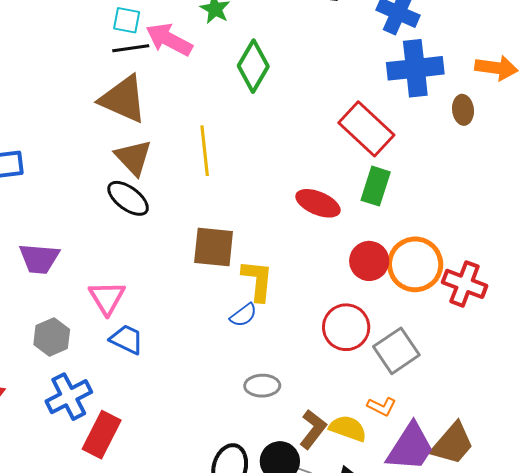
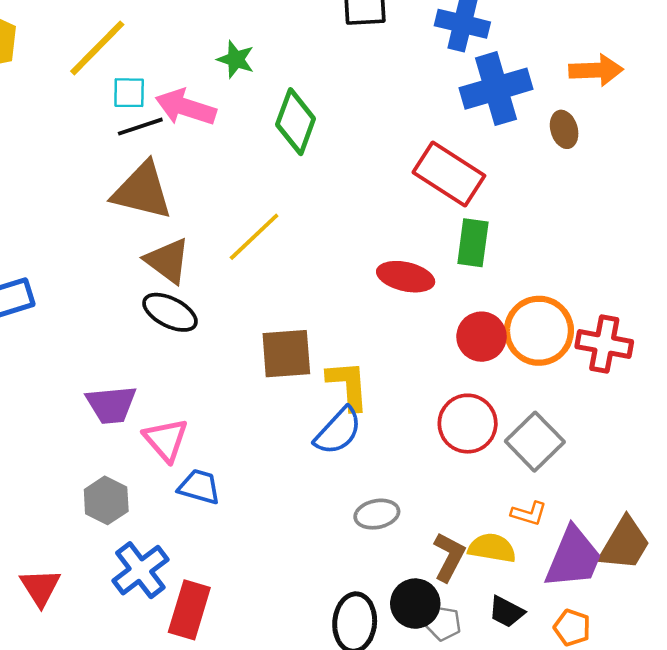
yellow line: (205, 151) -> (254, 237), turned 63
purple trapezoid: (39, 259) -> (111, 405), moved
blue semicircle: (243, 315) -> (338, 431), size x1.5

